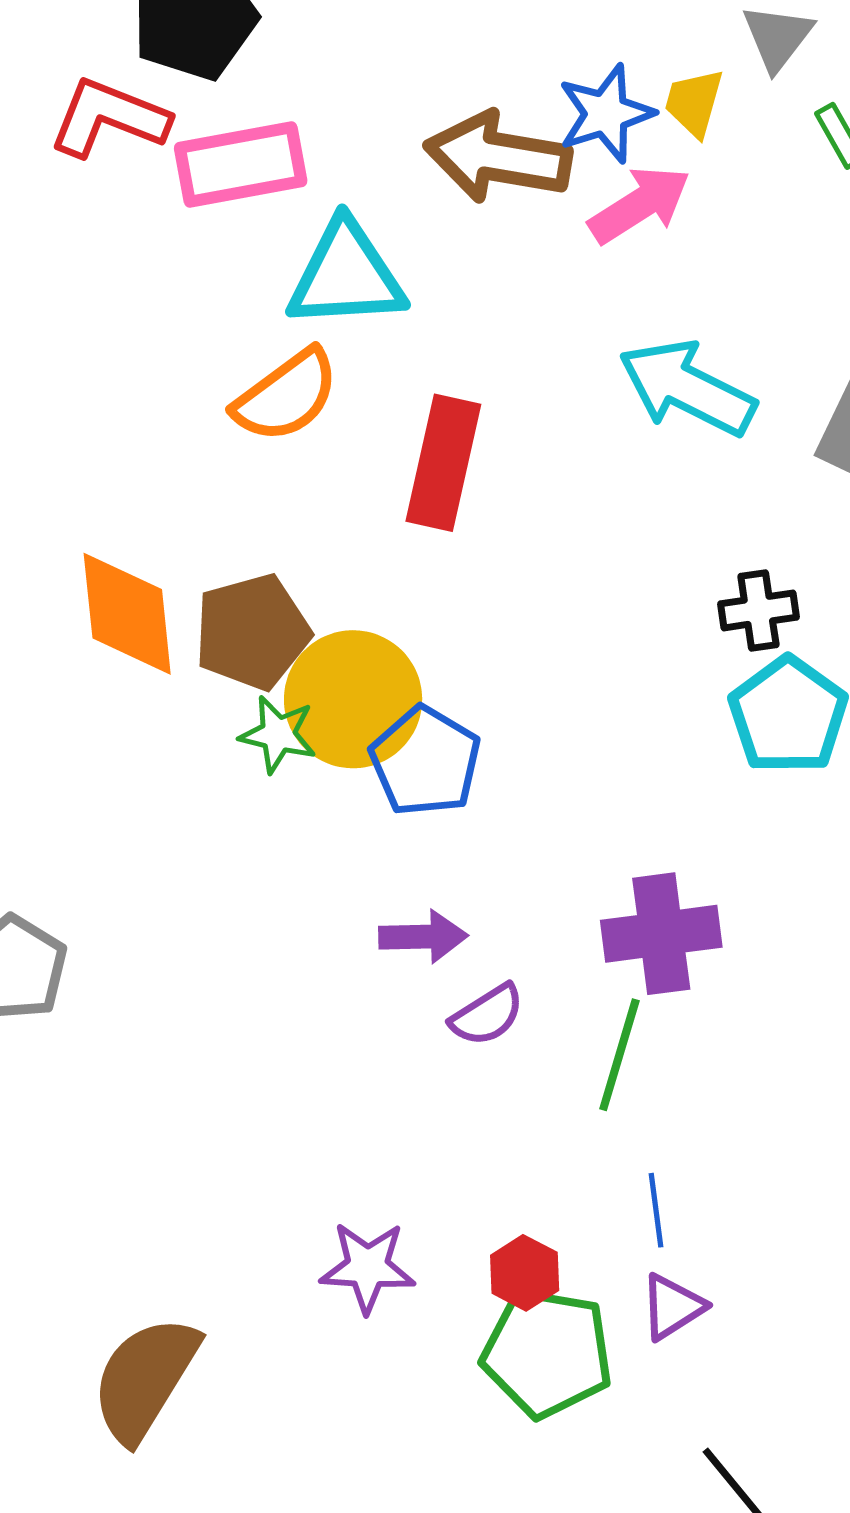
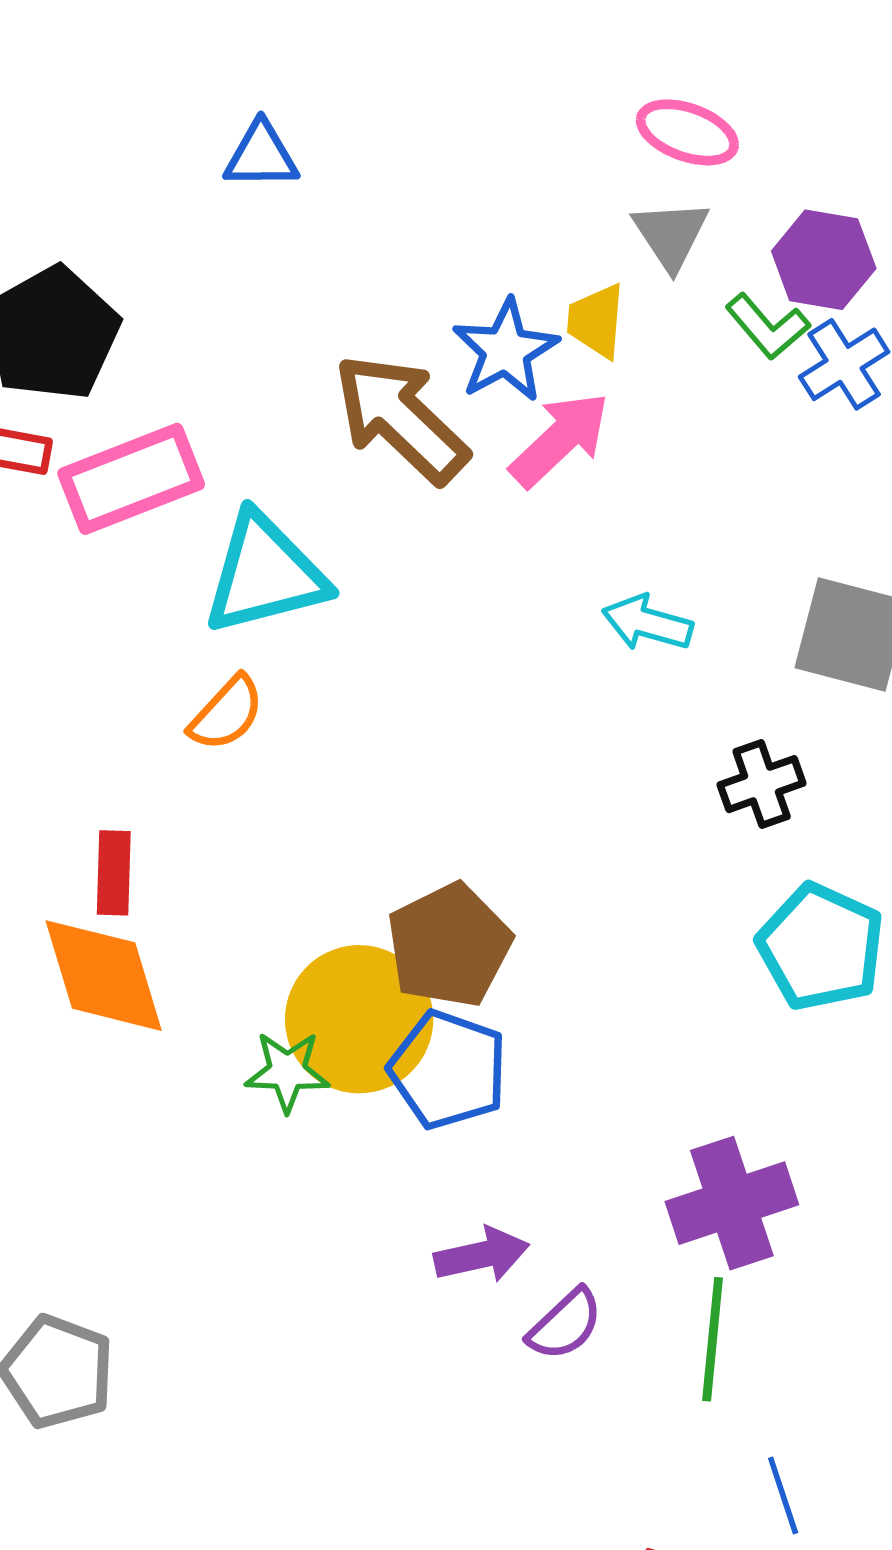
brown arrow: (498, 157) -> (401, 418), turned 45
cyan arrow: (687, 388) -> (647, 623), size x0.6
orange semicircle: (286, 396) -> (227, 713), size x0.7
red rectangle: (443, 463) -> (114, 873), moved, size x0.6
black cross: (758, 610) -> (762, 784), moved
brown pentagon: (252, 632) -> (449, 945), moved

